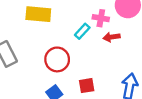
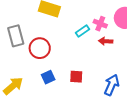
red circle: (57, 59) -> (40, 48), moved

